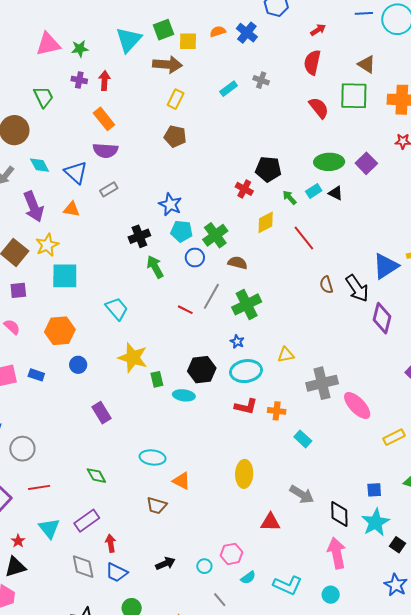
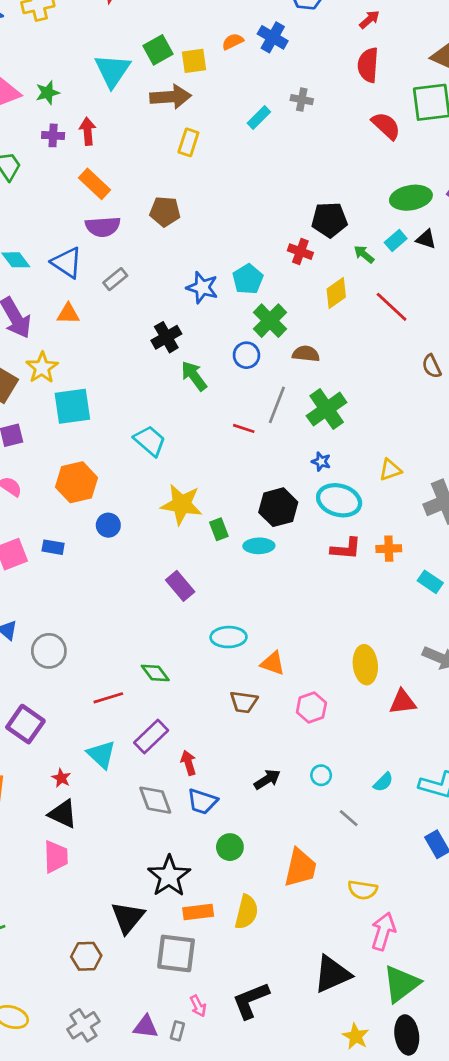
brown pentagon: (175, 136) -> (165, 211), moved
cyan pentagon: (182, 231) -> (248, 279), moved, turned -30
cyan ellipse: (246, 371) -> (339, 500), turned 32
purple rectangle: (101, 413) -> (180, 586), moved
yellow ellipse: (244, 474) -> (365, 665), moved
red line: (39, 487) -> (108, 698), moved
pink hexagon: (231, 554) -> (311, 708), moved
black triangle: (15, 567) -> (63, 814), turned 50

